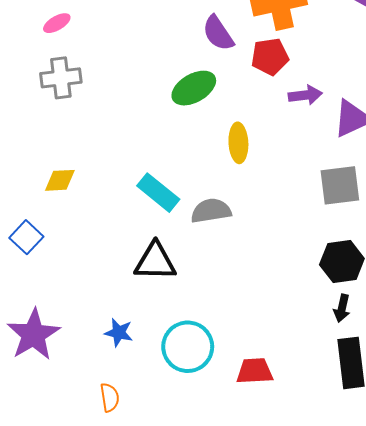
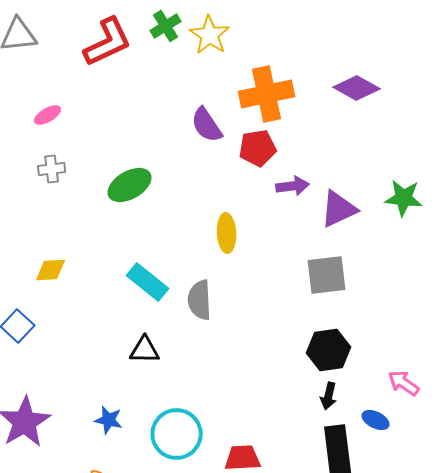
gray cross: (61, 78) -> (52, 169), size x0.7
green ellipse: (194, 88) -> (130, 185), moved
gray semicircle: (211, 211) -> (200, 300), turned -84
black triangle: (155, 262) -> (145, 350), size x0.7

